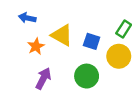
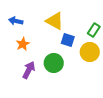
yellow triangle: (62, 35) -> (55, 21), moved
green circle: (87, 76) -> (54, 63), moved

